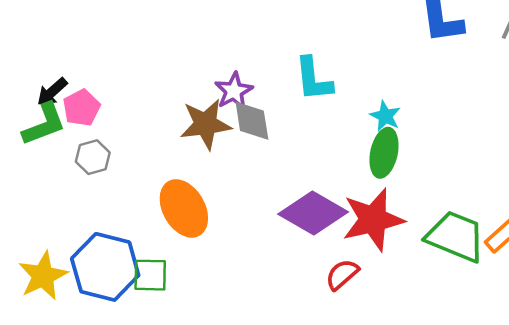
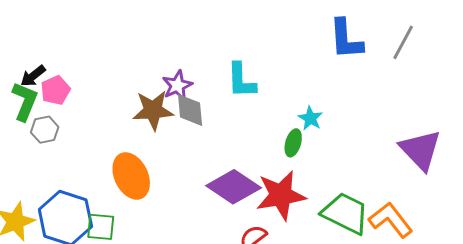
cyan star: (385, 116) -> (310, 118), moved
green L-shape: (44, 124) -> (25, 101), turned -51
green ellipse: (384, 153) -> (293, 143), size x0.7
gray hexagon: (93, 157) -> (45, 130), moved

